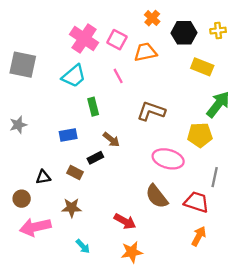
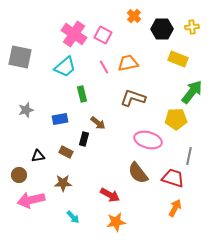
orange trapezoid: (145, 52) -> (128, 63), moved
gray star: (18, 125) -> (26, 110), moved
black rectangle: (95, 158) -> (84, 139), turned -48

